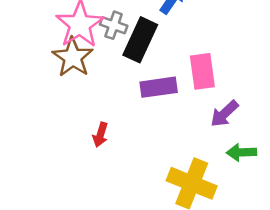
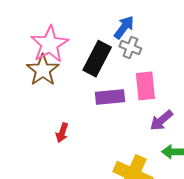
gray cross: (114, 25) -> (130, 48), moved

